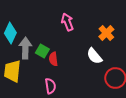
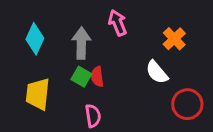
gray arrow: (25, 48) -> (81, 43), moved
green square: (42, 51) -> (81, 77), moved

